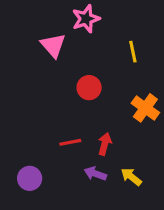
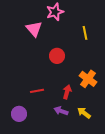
orange cross: (145, 108) -> (88, 79), moved
red line: (70, 142) -> (37, 91), moved

